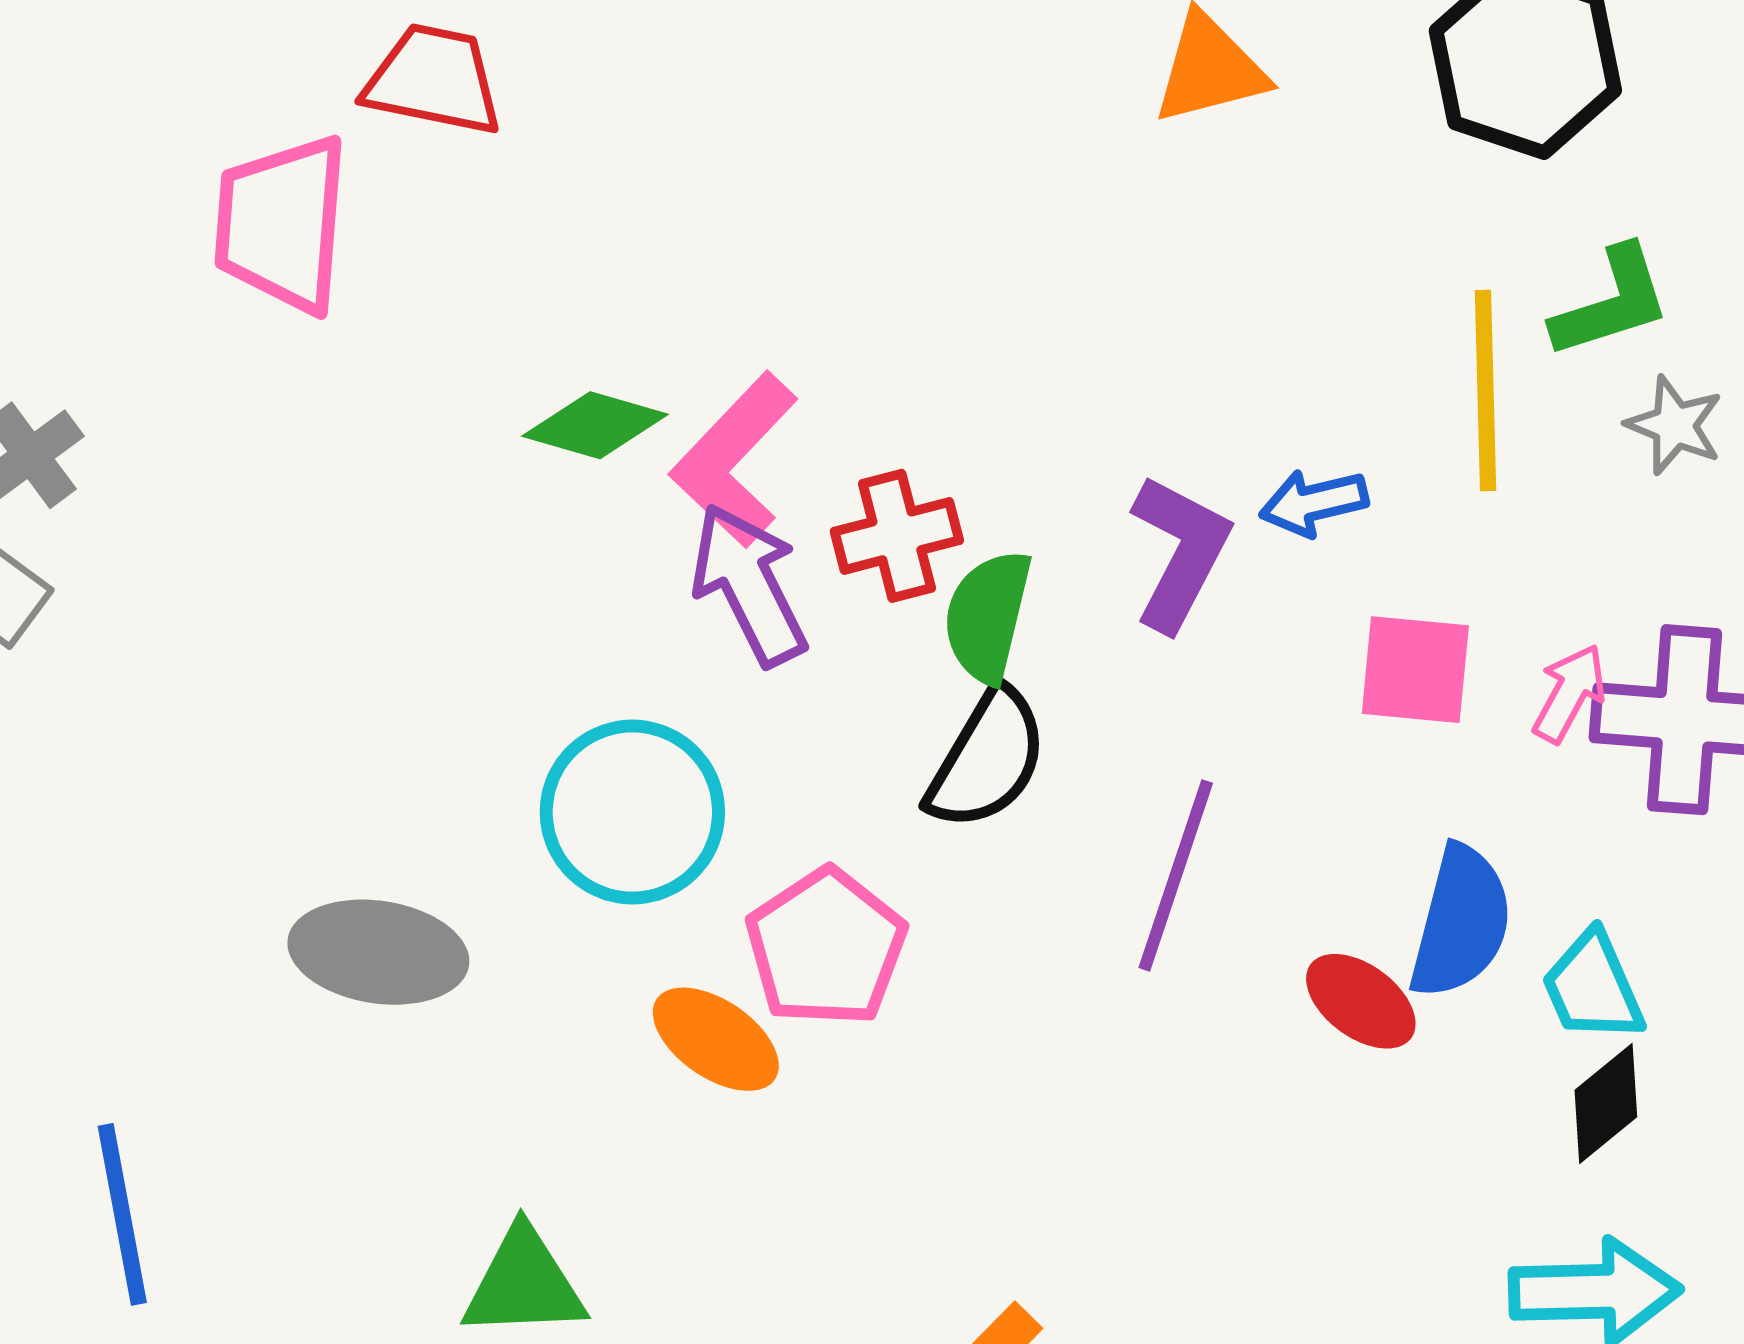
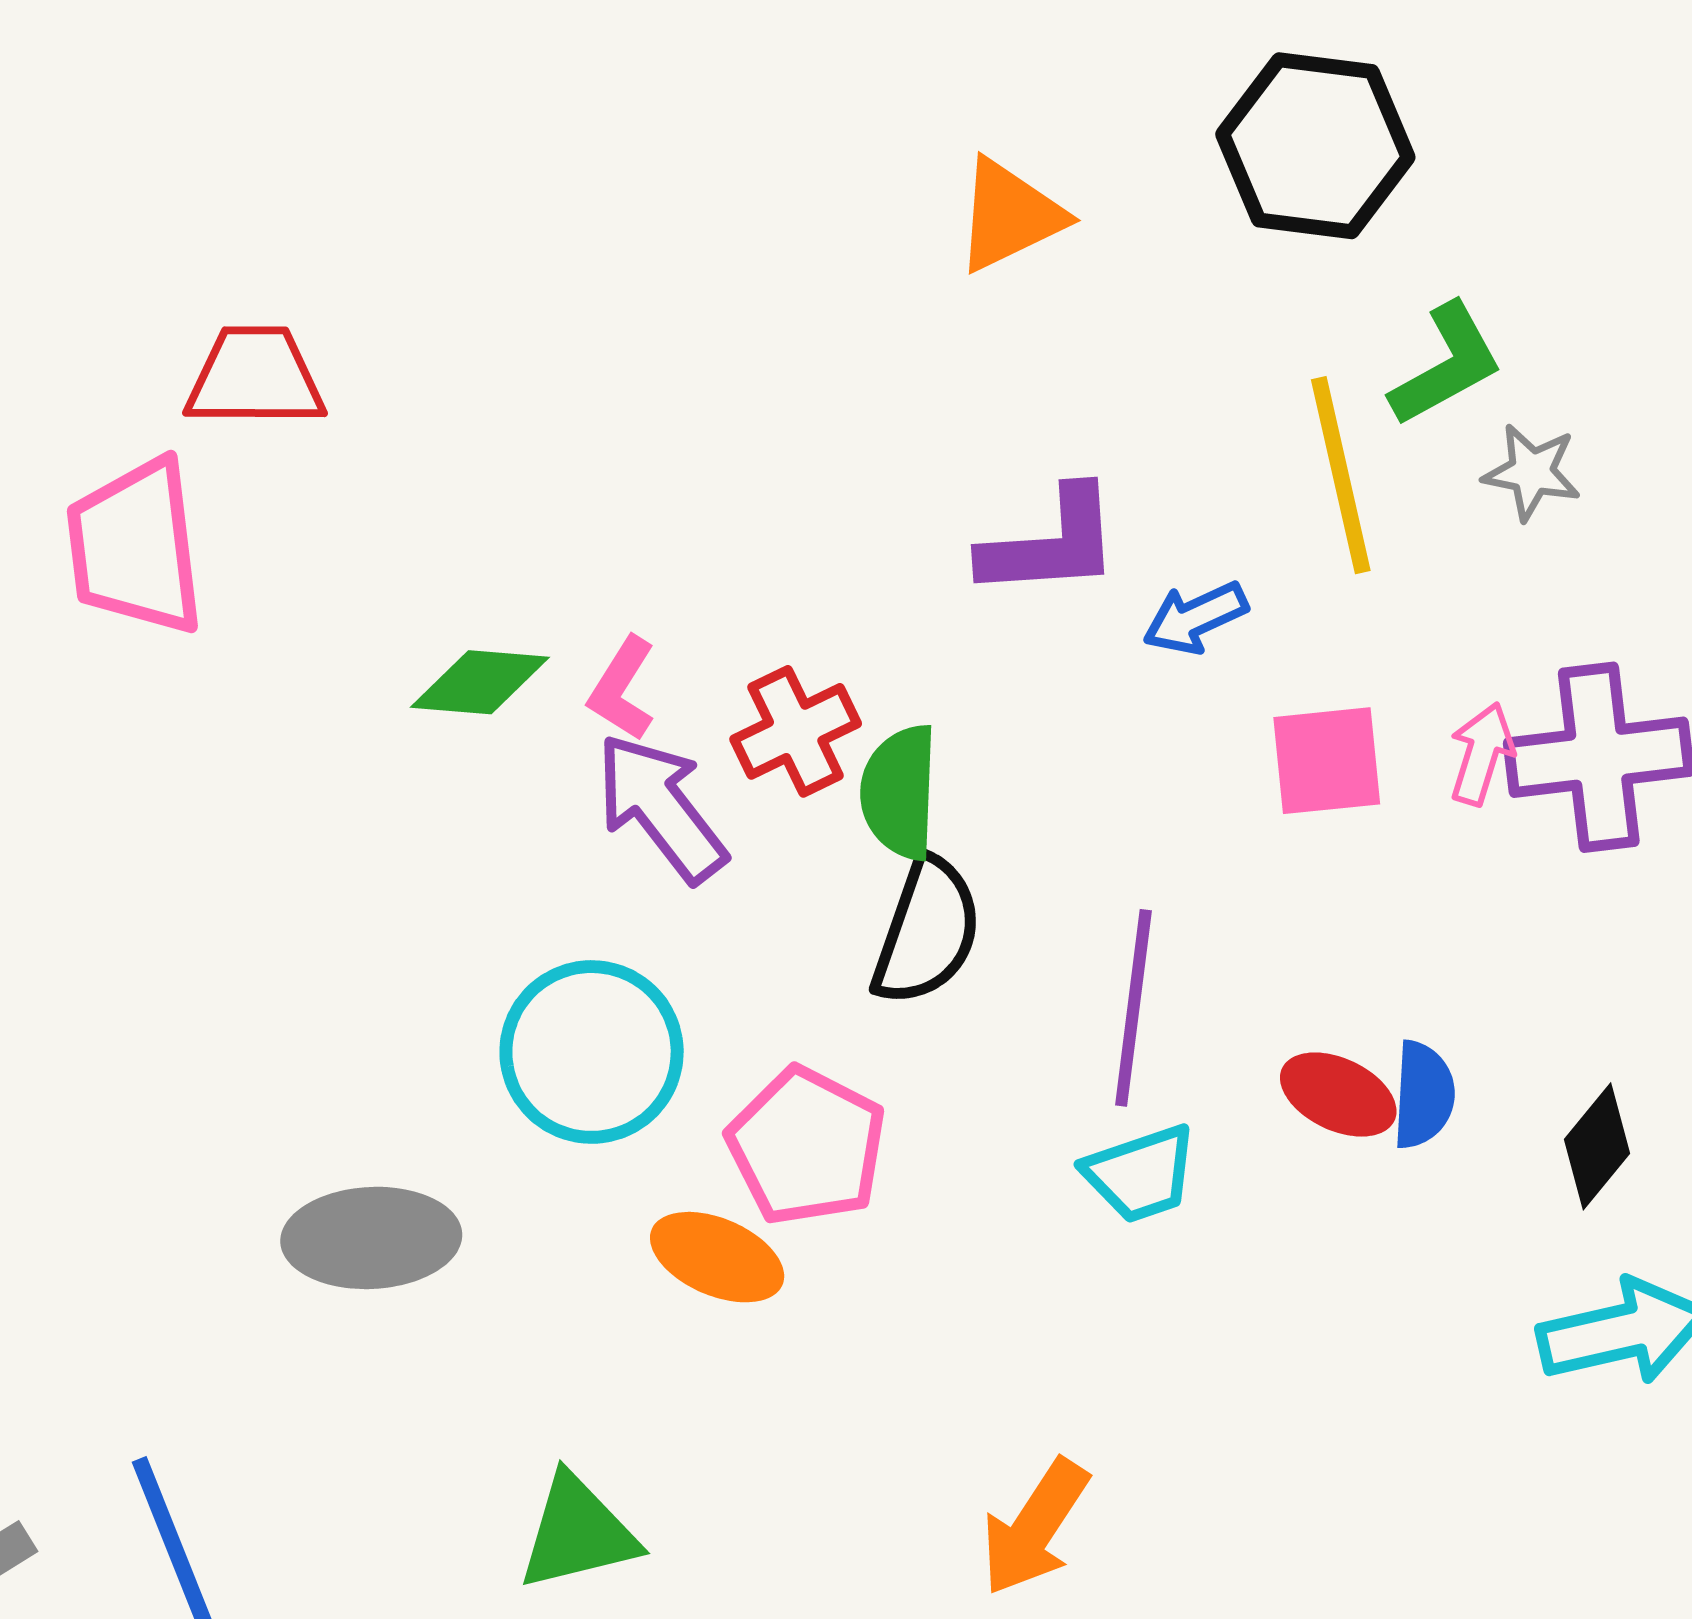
pink L-shape: (734, 460) -> (622, 689), size x0.6
purple L-shape: (1180, 553) -> (1051, 543), moved, turned 70
blue semicircle: (1461, 922) -> (1423, 1095), moved, size x0.7
cyan trapezoid: (1593, 987) -> (1141, 1174), moved, turned -74

